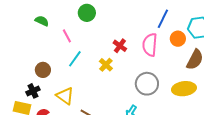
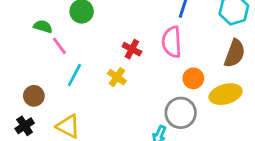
green semicircle: (42, 21) -> (43, 26), moved
orange circle: (178, 39) -> (193, 78), moved
gray circle: (147, 84) -> (181, 113), moved

